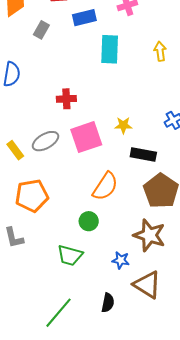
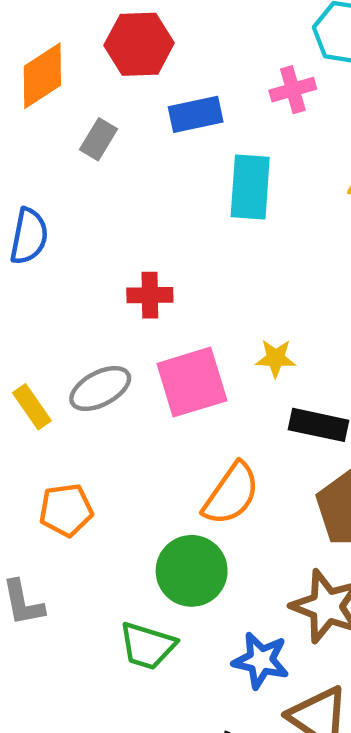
orange pentagon: (32, 196) -> (66, 510), size x0.7
green circle: (89, 221) -> (192, 571), size x1.6
blue star: (121, 260) -> (261, 660), size x1.4

